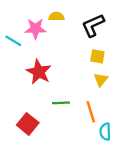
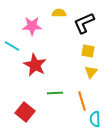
yellow semicircle: (56, 16) -> (59, 13), moved
cyan line: (13, 41) -> (12, 46), moved

